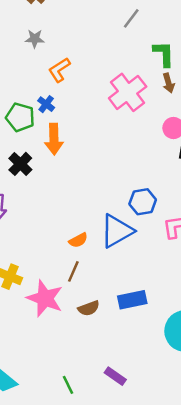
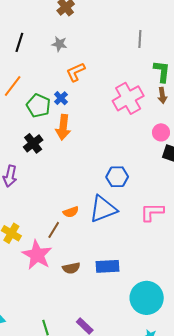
gray line: (131, 18) -> (140, 39), turned -42
blue hexagon: (143, 202) -> (117, 177), moved
brown line: (73, 271) -> (54, 230), moved

